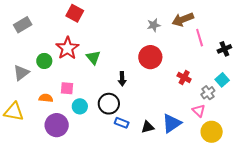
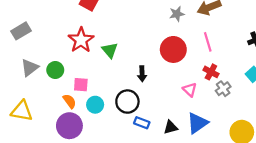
gray rectangle: (23, 25) -> (21, 31), moved
pink line: (200, 38) -> (208, 42), moved
green circle: (44, 61) -> (55, 70), moved
gray cross: (208, 93) -> (223, 89), moved
orange semicircle: (46, 98) -> (70, 101), moved, turned 48
pink triangle: (199, 111) -> (190, 90), moved

